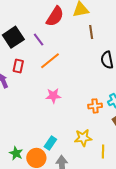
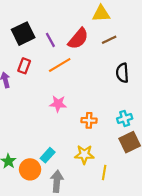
red semicircle: (55, 16) -> (78, 39), moved
brown line: (91, 32) -> (109, 40), turned 64
orange cross: (95, 106) -> (89, 120), moved

